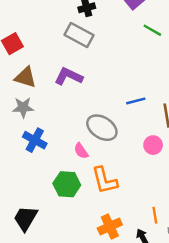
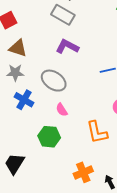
purple L-shape: (69, 76) -> (67, 46), moved
gray ellipse: (102, 128) -> (54, 81), moved
orange L-shape: (105, 180) -> (97, 132), moved

